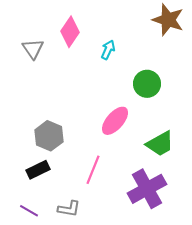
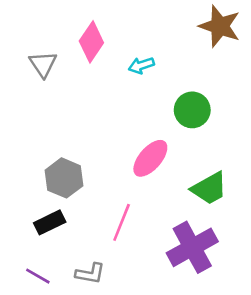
cyan arrow: (108, 50) -> (141, 65), turned -132

